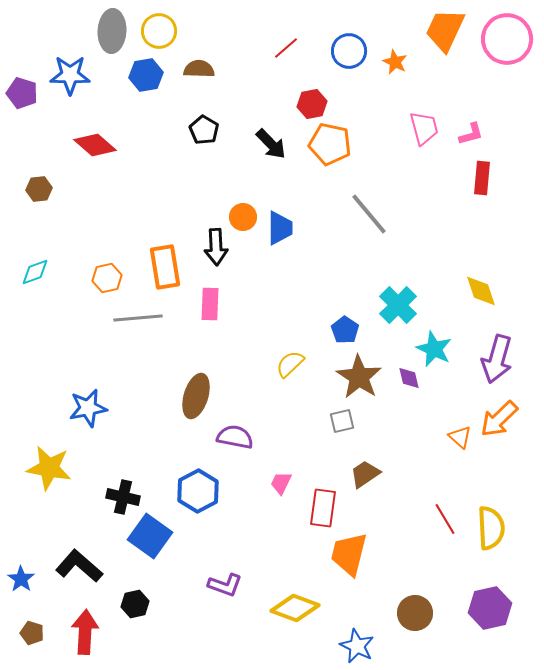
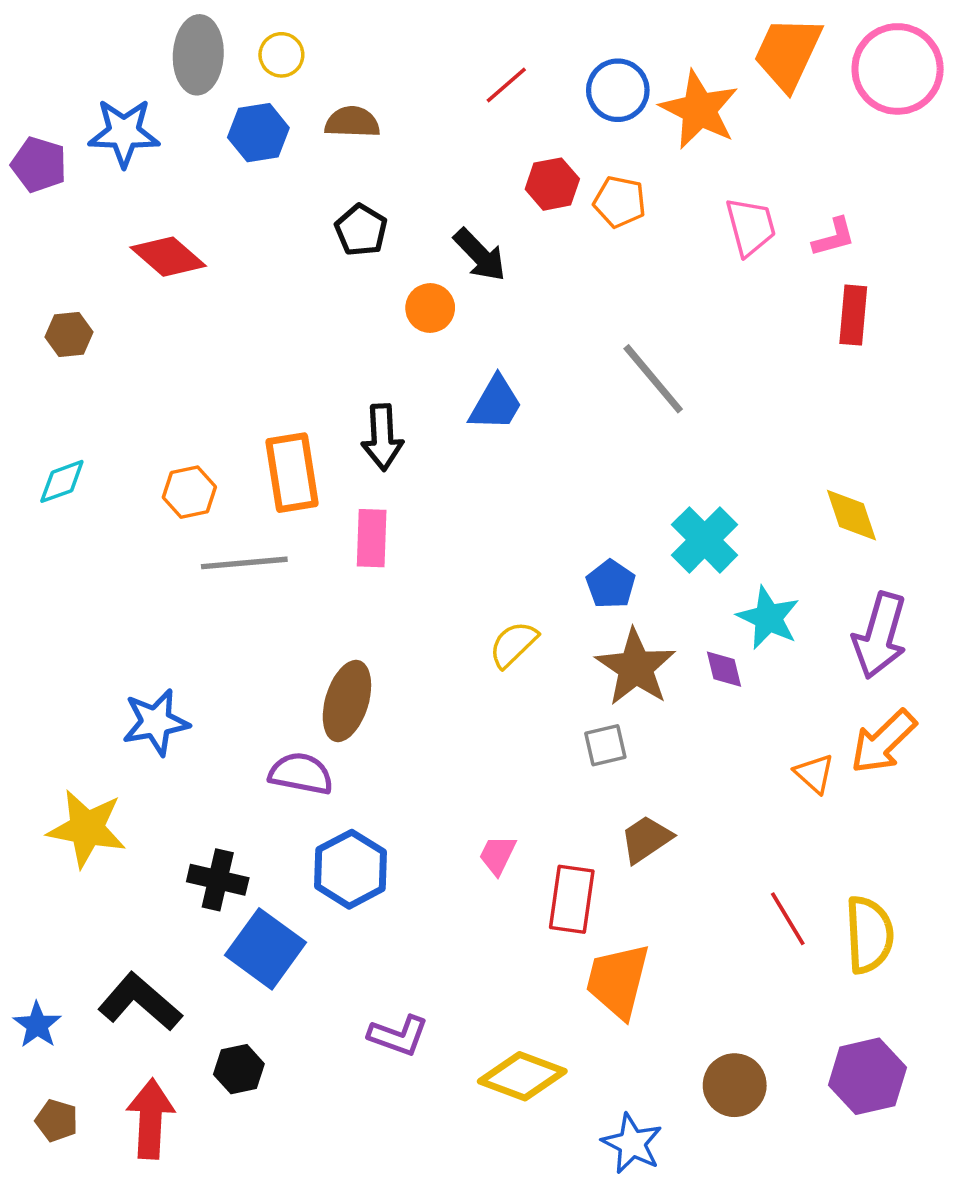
yellow circle: (159, 31) -> (281, 55), size x0.7
orange star: (395, 62) -> (699, 110), size x1.8
orange pentagon: (330, 144) -> (620, 202), moved, size x0.7
orange circle: (243, 217) -> (430, 308), moved
blue trapezoid: (280, 228) -> (496, 404), turned 30
purple semicircle: (235, 437) -> (301, 774), moved

